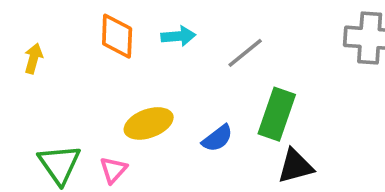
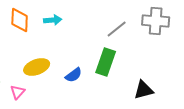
gray line: (245, 53) -> (117, 29), moved
black triangle: (295, 166) -> (144, 90), moved

